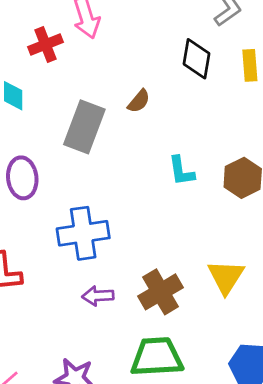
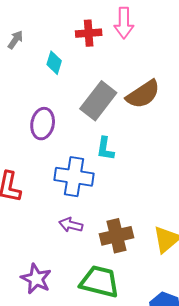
brown semicircle: (139, 101) -> (143, 94), size x1.8
cyan L-shape: (181, 171) -> (105, 149), moved

